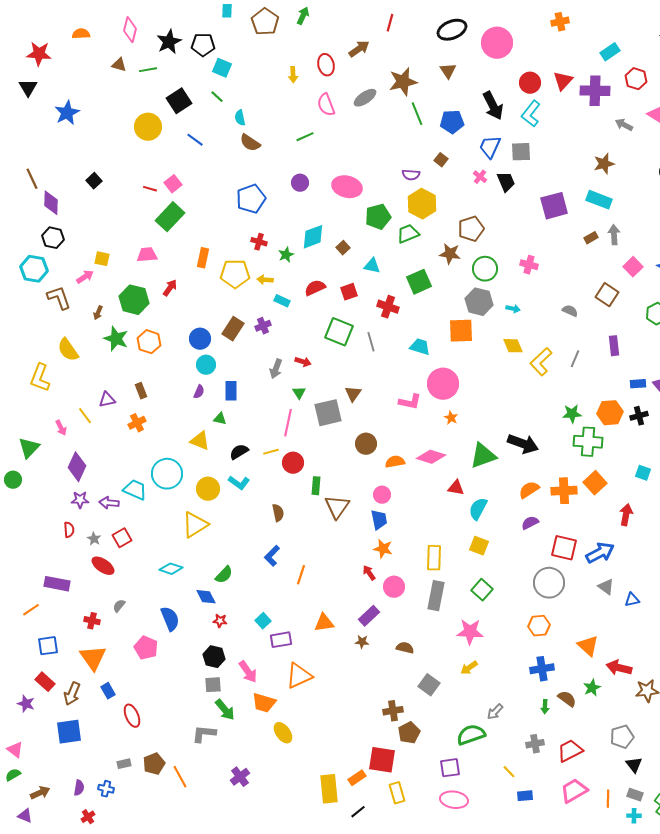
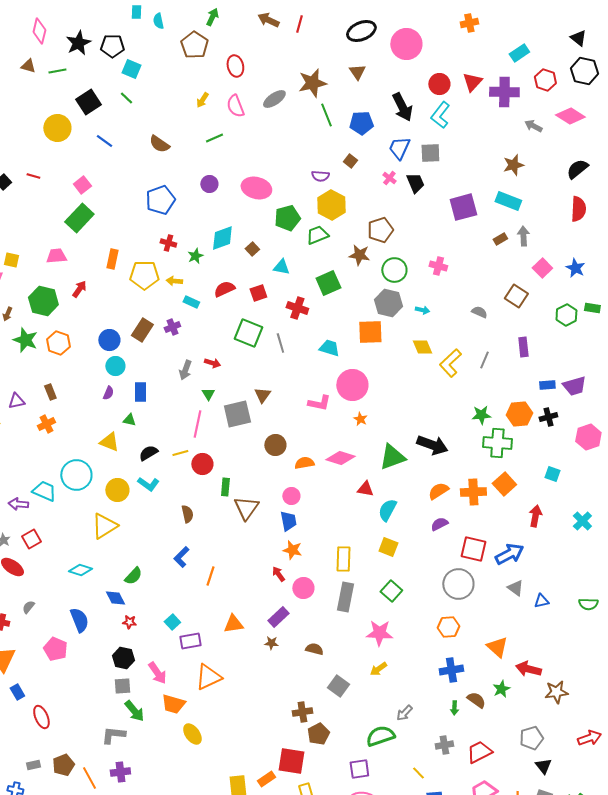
brown pentagon: (265, 22) -> (194, 45), moved
brown arrow: (359, 49) -> (268, 20), moved, turned -120
yellow arrow: (293, 75) -> (202, 100), moved, turned 35
cyan semicircle: (240, 118) -> (158, 21), moved
red line: (150, 189) -> (33, 176), moved
purple cross: (240, 777) -> (120, 772), moved, turned 30

